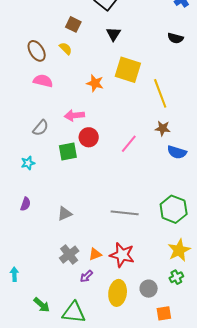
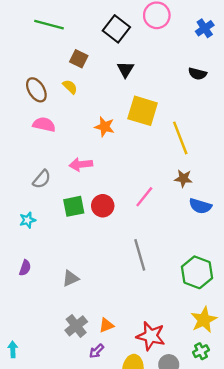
red circle: (89, 137) -> (103, 206), moved
gray line: (125, 213) -> (140, 255), moved, turned 68
red star: (122, 255) -> (151, 336), moved

